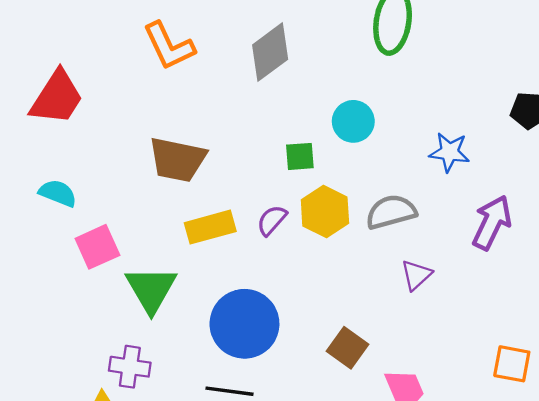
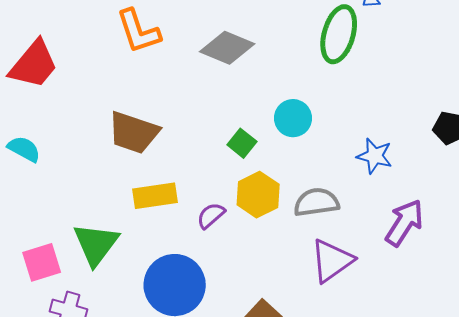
gray diamond: (270, 52) -> (227, 48), turned 52
green square: (300, 156) -> (242, 143), turned 36
purple semicircle: (272, 220) -> (211, 216), moved
pink square: (97, 247) -> (42, 262), moved
purple triangle: (416, 275) -> (332, 261), size x1.6

